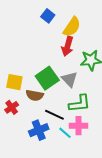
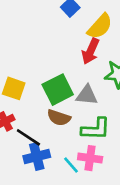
gray triangle: (69, 79) -> (87, 95), turned -48
brown semicircle: (35, 95) -> (59, 118), moved
black line: (54, 115) -> (28, 137), moved

